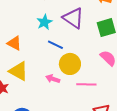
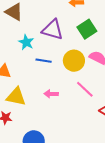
yellow circle: (70, 64) -> (74, 61), moved
pink line: (86, 84) -> (85, 89), turned 60

